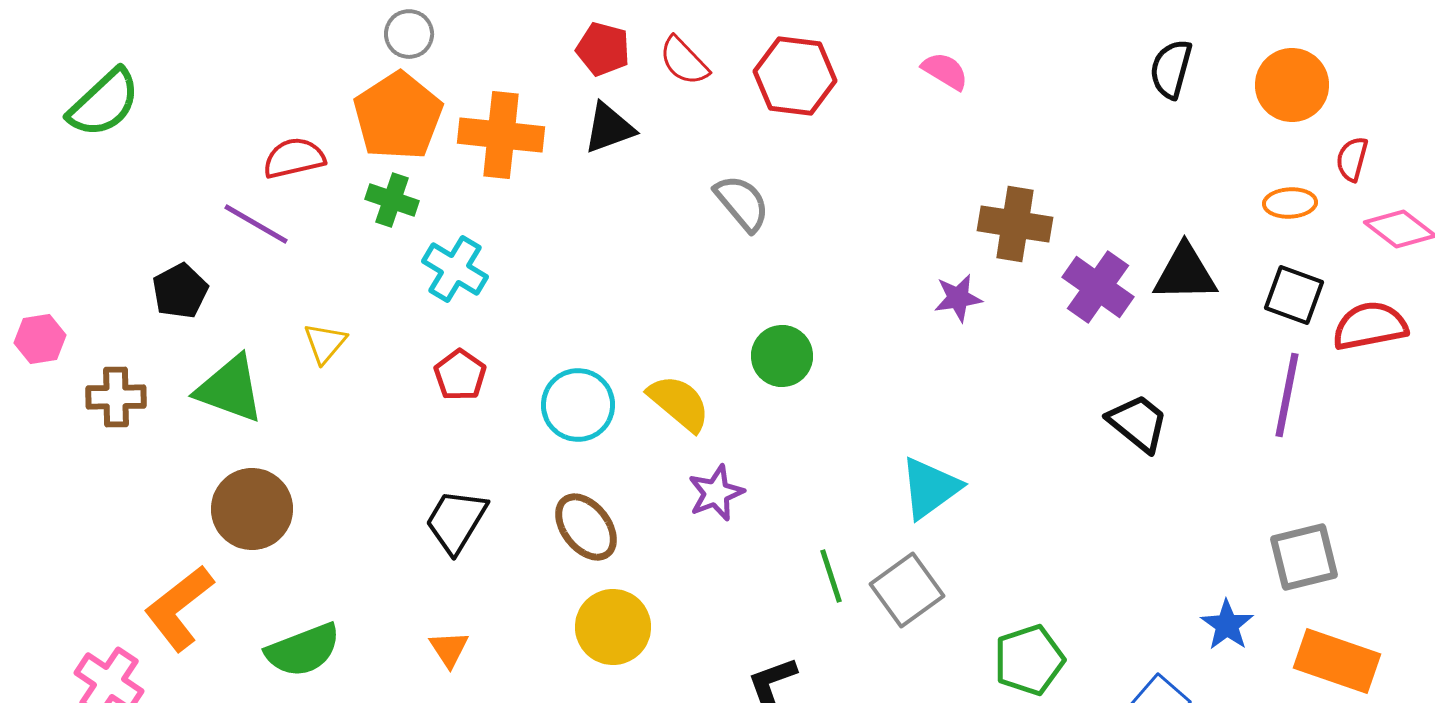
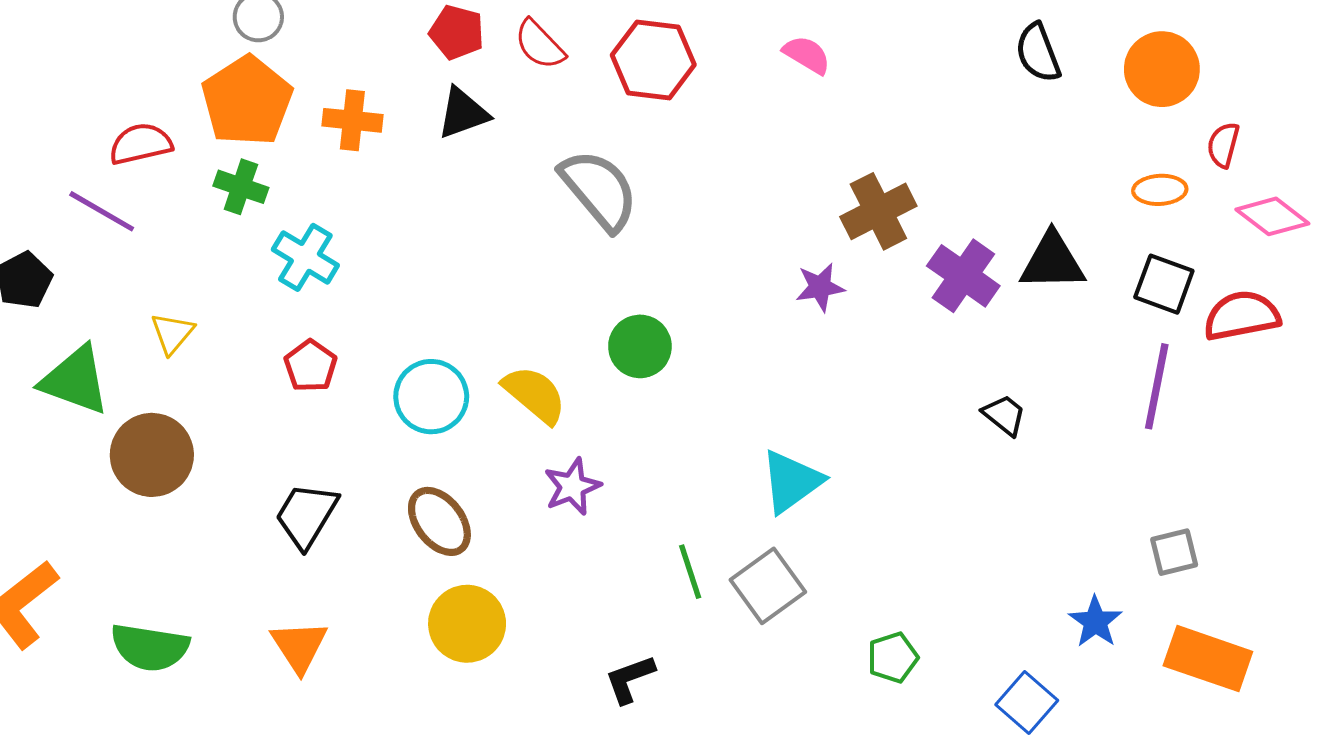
black semicircle: (1171, 69) -> (1038, 53), turned -36
orange cross: (501, 135) -> (352, 120), size x0.7
gray semicircle: (742, 203) -> (599, 190), size x1.4
brown cross: (1015, 224) -> (878, 211), turned -36
black trapezoid: (1138, 423) -> (1004, 415), size x0.7
brown circle: (252, 509) -> (152, 455), moved
gray square: (1304, 557) -> (1174, 552), size x0.7
orange triangle: (449, 649) -> (299, 646), size x1.4
green semicircle: (303, 650) -> (150, 647), turned 30
green pentagon: (1029, 660) -> (893, 658), size x0.7

